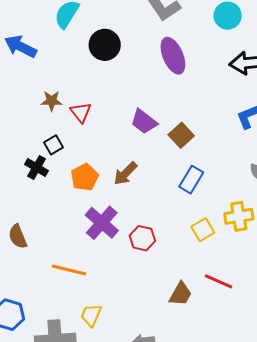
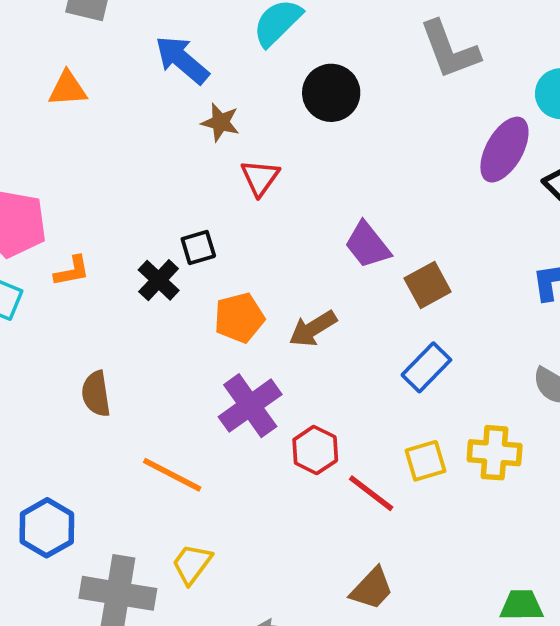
purple ellipse: (173, 56) -> (504, 150), moved, turned 39
brown star: (52, 101) -> (220, 122), moved
red triangle: (81, 112) -> (260, 178), moved
red line: (219, 281) -> (371, 493), moved
brown trapezoid: (181, 294) -> (372, 589), moved

